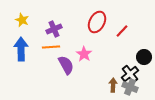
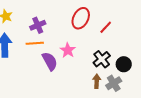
black circle: (144, 57) -> (124, 64), moved
black cross: (130, 74) -> (102, 59), moved
gray cross: (130, 87) -> (114, 83), turned 35

